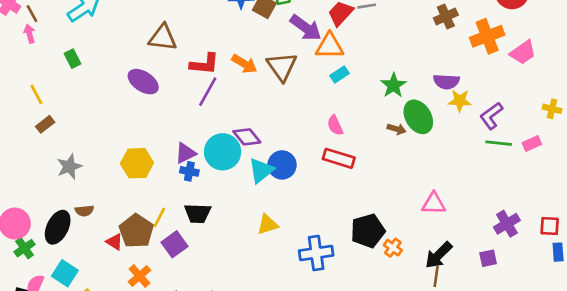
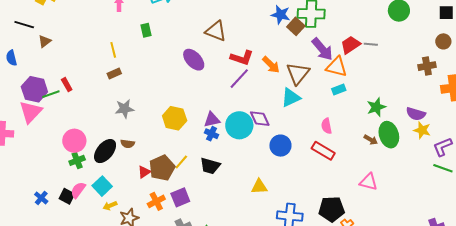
cyan triangle: (261, 170) -> (291, 98), moved
pink triangle: (434, 204) -> (369, 182), moved
red triangle: (114, 242) -> (144, 172), turned 40
purple square: (175, 244) -> (180, 197), moved

